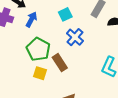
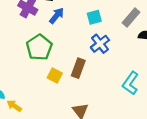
green pentagon: (38, 49) -> (39, 47), moved
brown rectangle: (60, 63) -> (78, 68), turned 42

